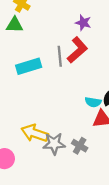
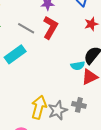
gray line: (60, 56) -> (26, 28), moved, turned -36
yellow arrow: (35, 133) -> (39, 107), turned 105

